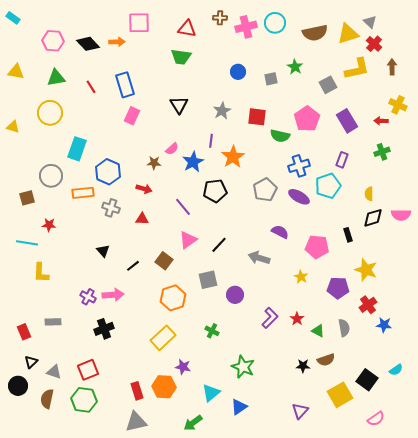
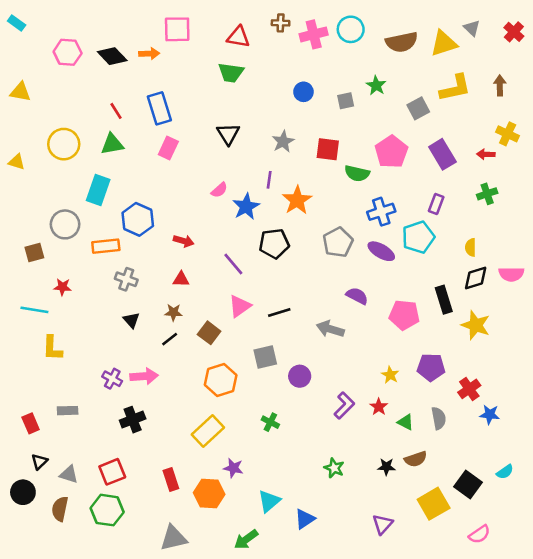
red cross: (374, 44) -> (514, 32), moved
green triangle: (56, 78) -> (112, 144), moved
brown star: (154, 163) -> (173, 312), moved
gray cross: (111, 208) -> (126, 279), moved
black rectangle: (348, 235) -> (444, 300), size x1.5
black line: (219, 245) -> (279, 312), turned 30
yellow star: (366, 270) -> (476, 325), moved
yellow star: (301, 277) -> (390, 375), moved
green star: (243, 367) -> (334, 468), moved, size x0.7
red rectangle: (137, 391) -> (171, 479), moved

